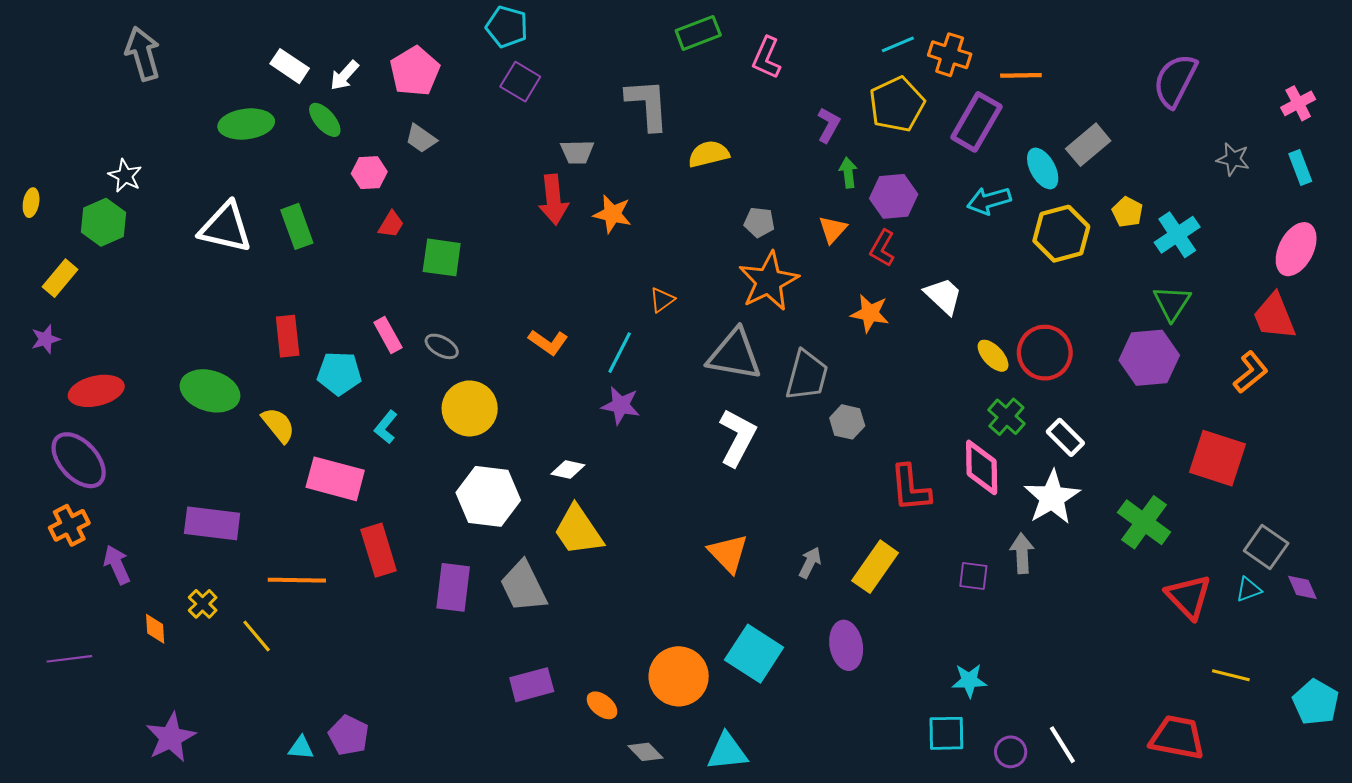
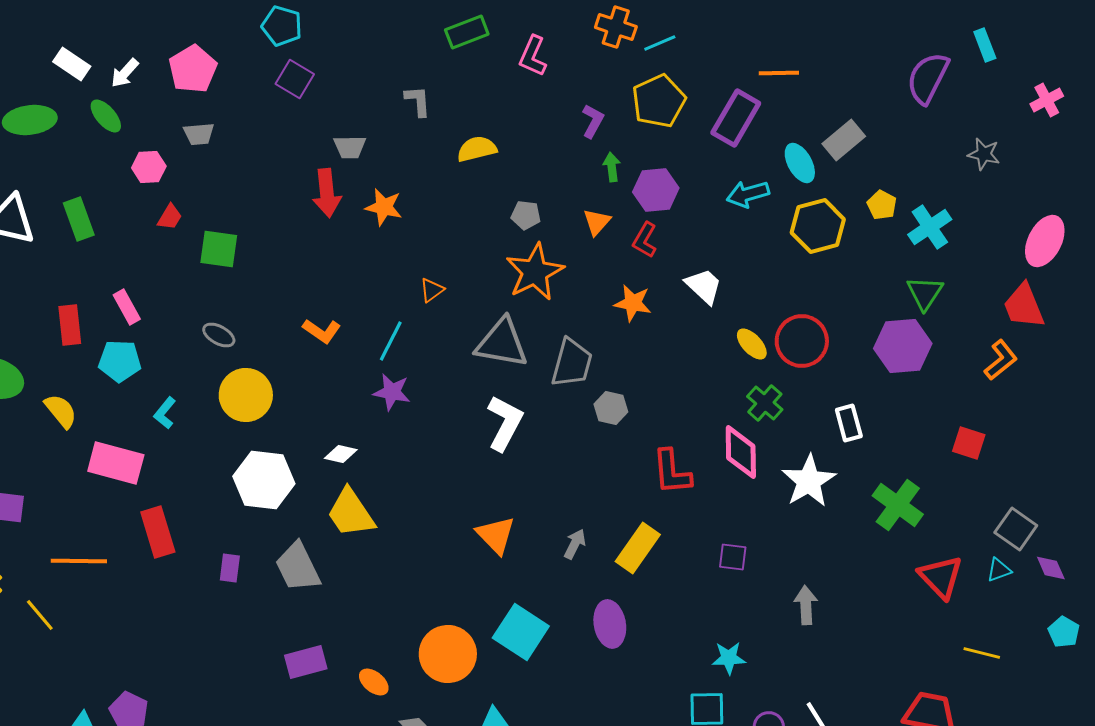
orange cross: (950, 55) -> (616, 27), moved
gray L-shape: (648, 104) -> (418, 101), size x0.6
gray trapezoid: (421, 138) -> (199, 134), turned -40
cyan rectangle: (1300, 167) -> (985, 45), moved
pink rectangle: (388, 335) -> (127, 307), moved
white rectangle: (1065, 437) -> (849, 423), moved, turned 30
red square: (1217, 458) -> (969, 443), size x0.6
gray arrow: (1022, 553) -> (806, 605), moved
purple rectangle: (453, 587) -> (230, 568), size x0.6
cyan pentagon: (1316, 702) -> (1064, 632), moved, size x0.7

